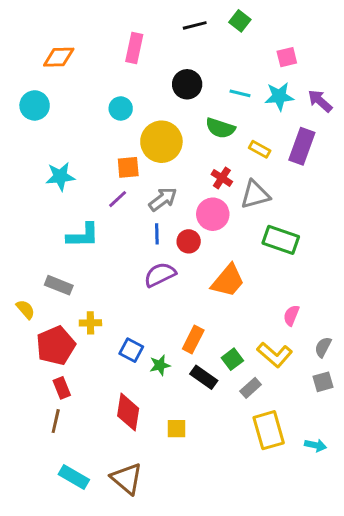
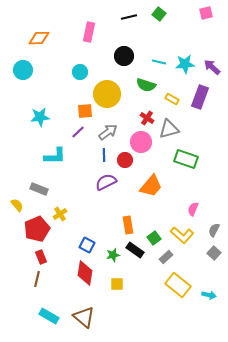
pink square: (287, 57) -> (206, 13), moved
yellow cross: (90, 323) -> (60, 214), turned -32
orange rectangle: (193, 340) -> (128, 225), turned -36
blue square: (131, 350) -> (87, 245), moved
green star: (160, 365) -> (113, 255), moved
gray square: (323, 382) -> (214, 253), turned -32
yellow rectangle: (269, 430) -> (178, 285), turned -35

